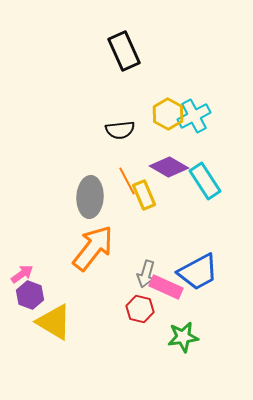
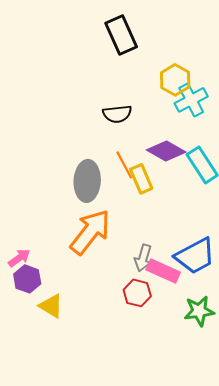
yellow hexagon: (168, 114) -> (175, 80), moved
yellow triangle: (54, 322) -> (51, 306), size x0.7
green star: (183, 337) -> (199, 311), moved

